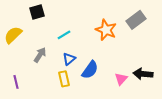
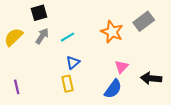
gray arrow: (40, 55) -> (42, 36), moved
blue semicircle: (90, 70) -> (113, 89), moved
pink triangle: (121, 79) -> (121, 67), moved

